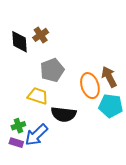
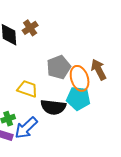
gray pentagon: (52, 70) -> (59, 67), moved
cyan pentagon: (111, 106) -> (78, 98), moved

